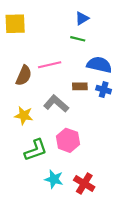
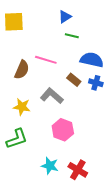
blue triangle: (82, 18) -> (65, 17), moved
pink line: (50, 65) -> (46, 60), turned 30
brown rectangle: (80, 86) -> (74, 80), turned 40
green L-shape: (36, 150) -> (17, 139), moved

